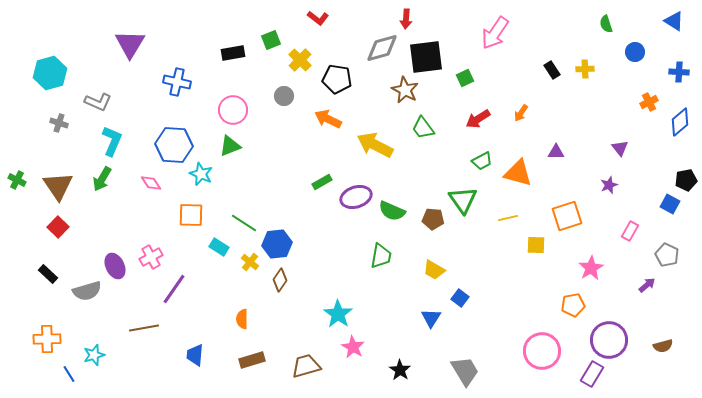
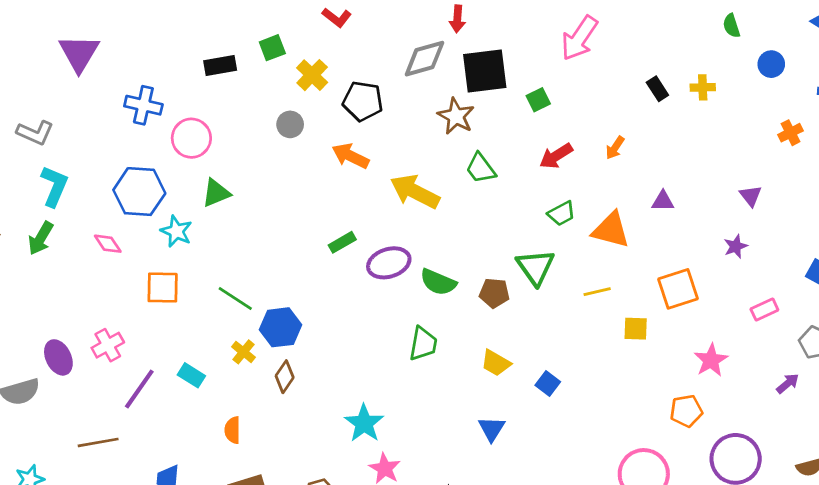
pink circle: (233, 110) -> (191, 138), moved
pink rectangle: (630, 231) -> (764, 309), turned 36
cyan rectangle: (219, 247) -> (191, 375), moved
blue square: (460, 298) -> (548, 384), moved

